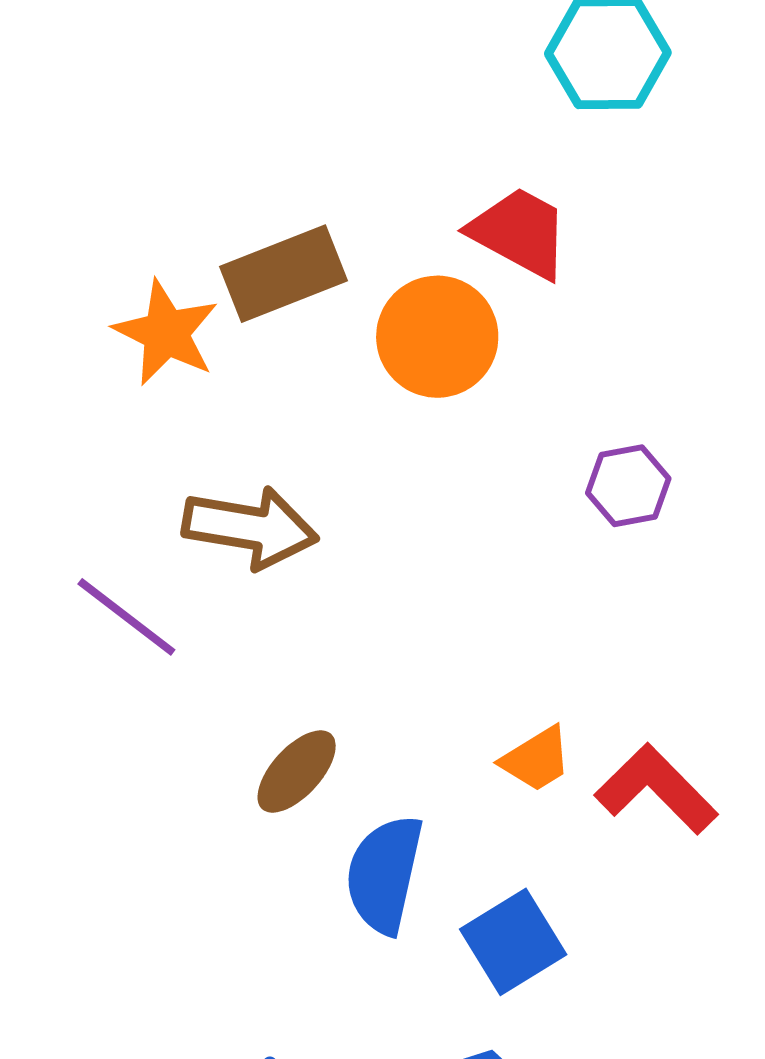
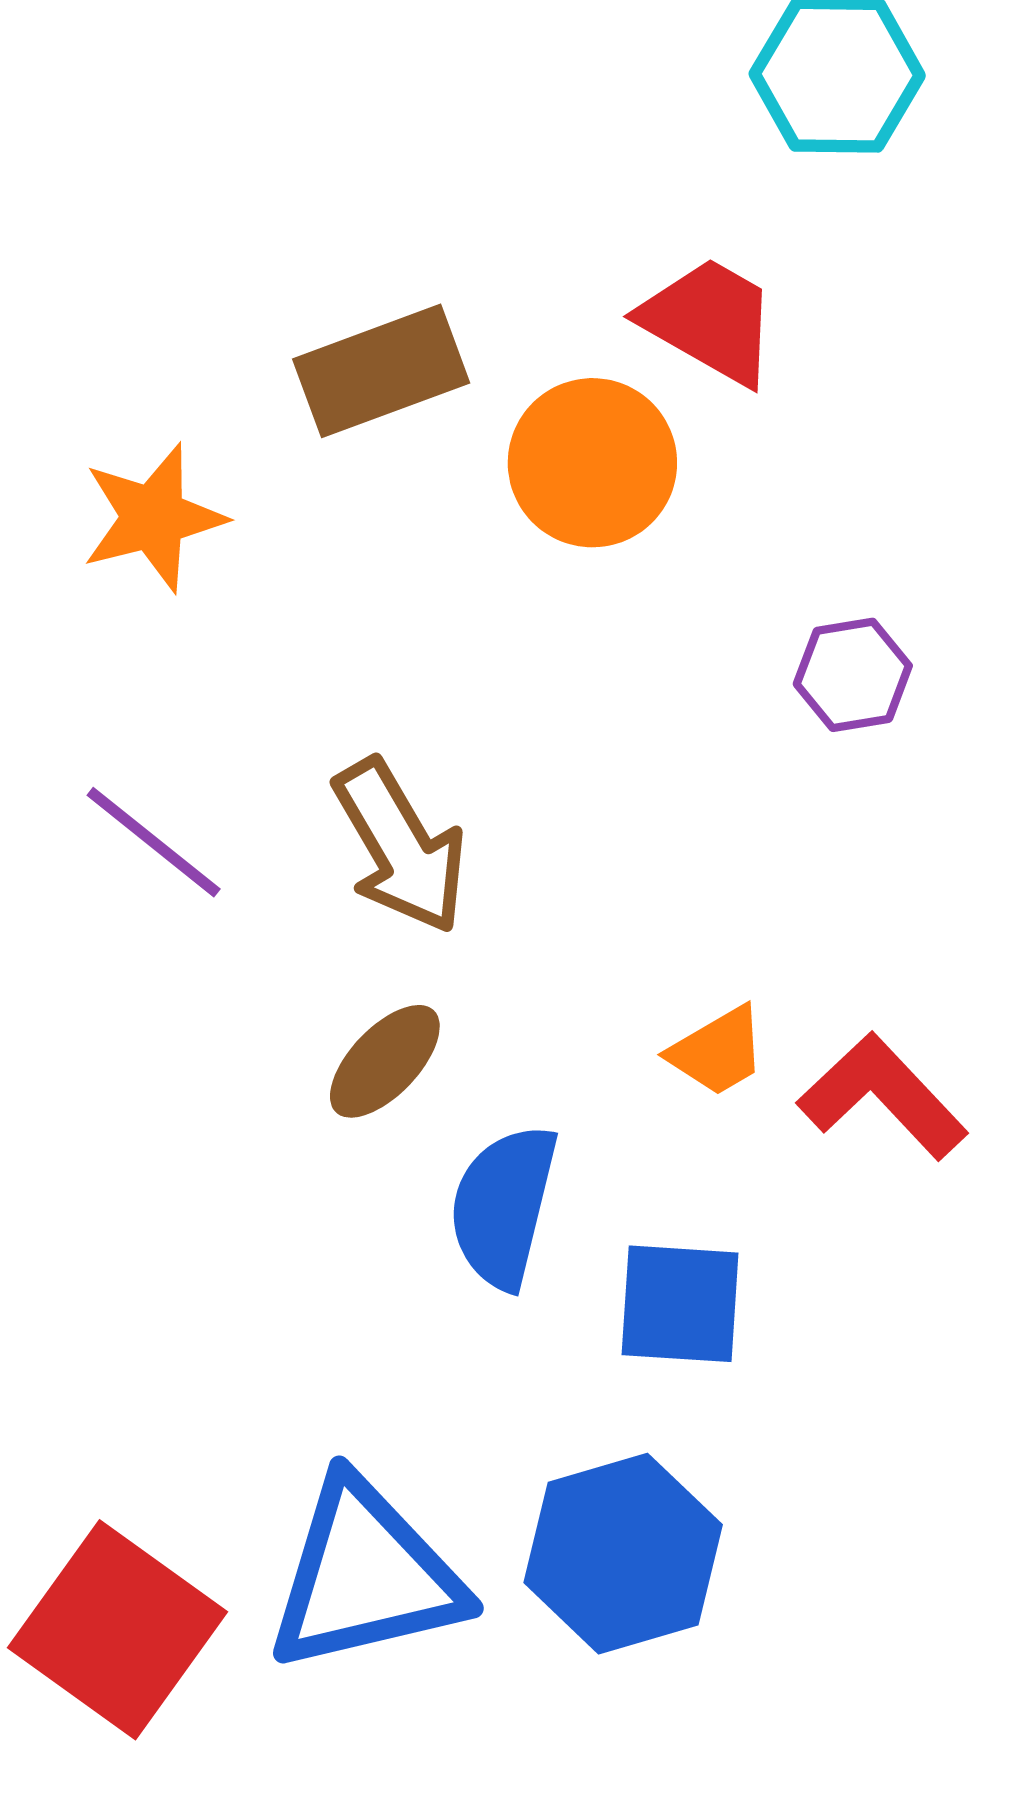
orange star: (166, 333) -> (153, 518), moved, turned 30
brown arrow: (250, 528) -> (400, 846), moved, turned 49
blue square: (513, 942) -> (680, 1304), turned 34

